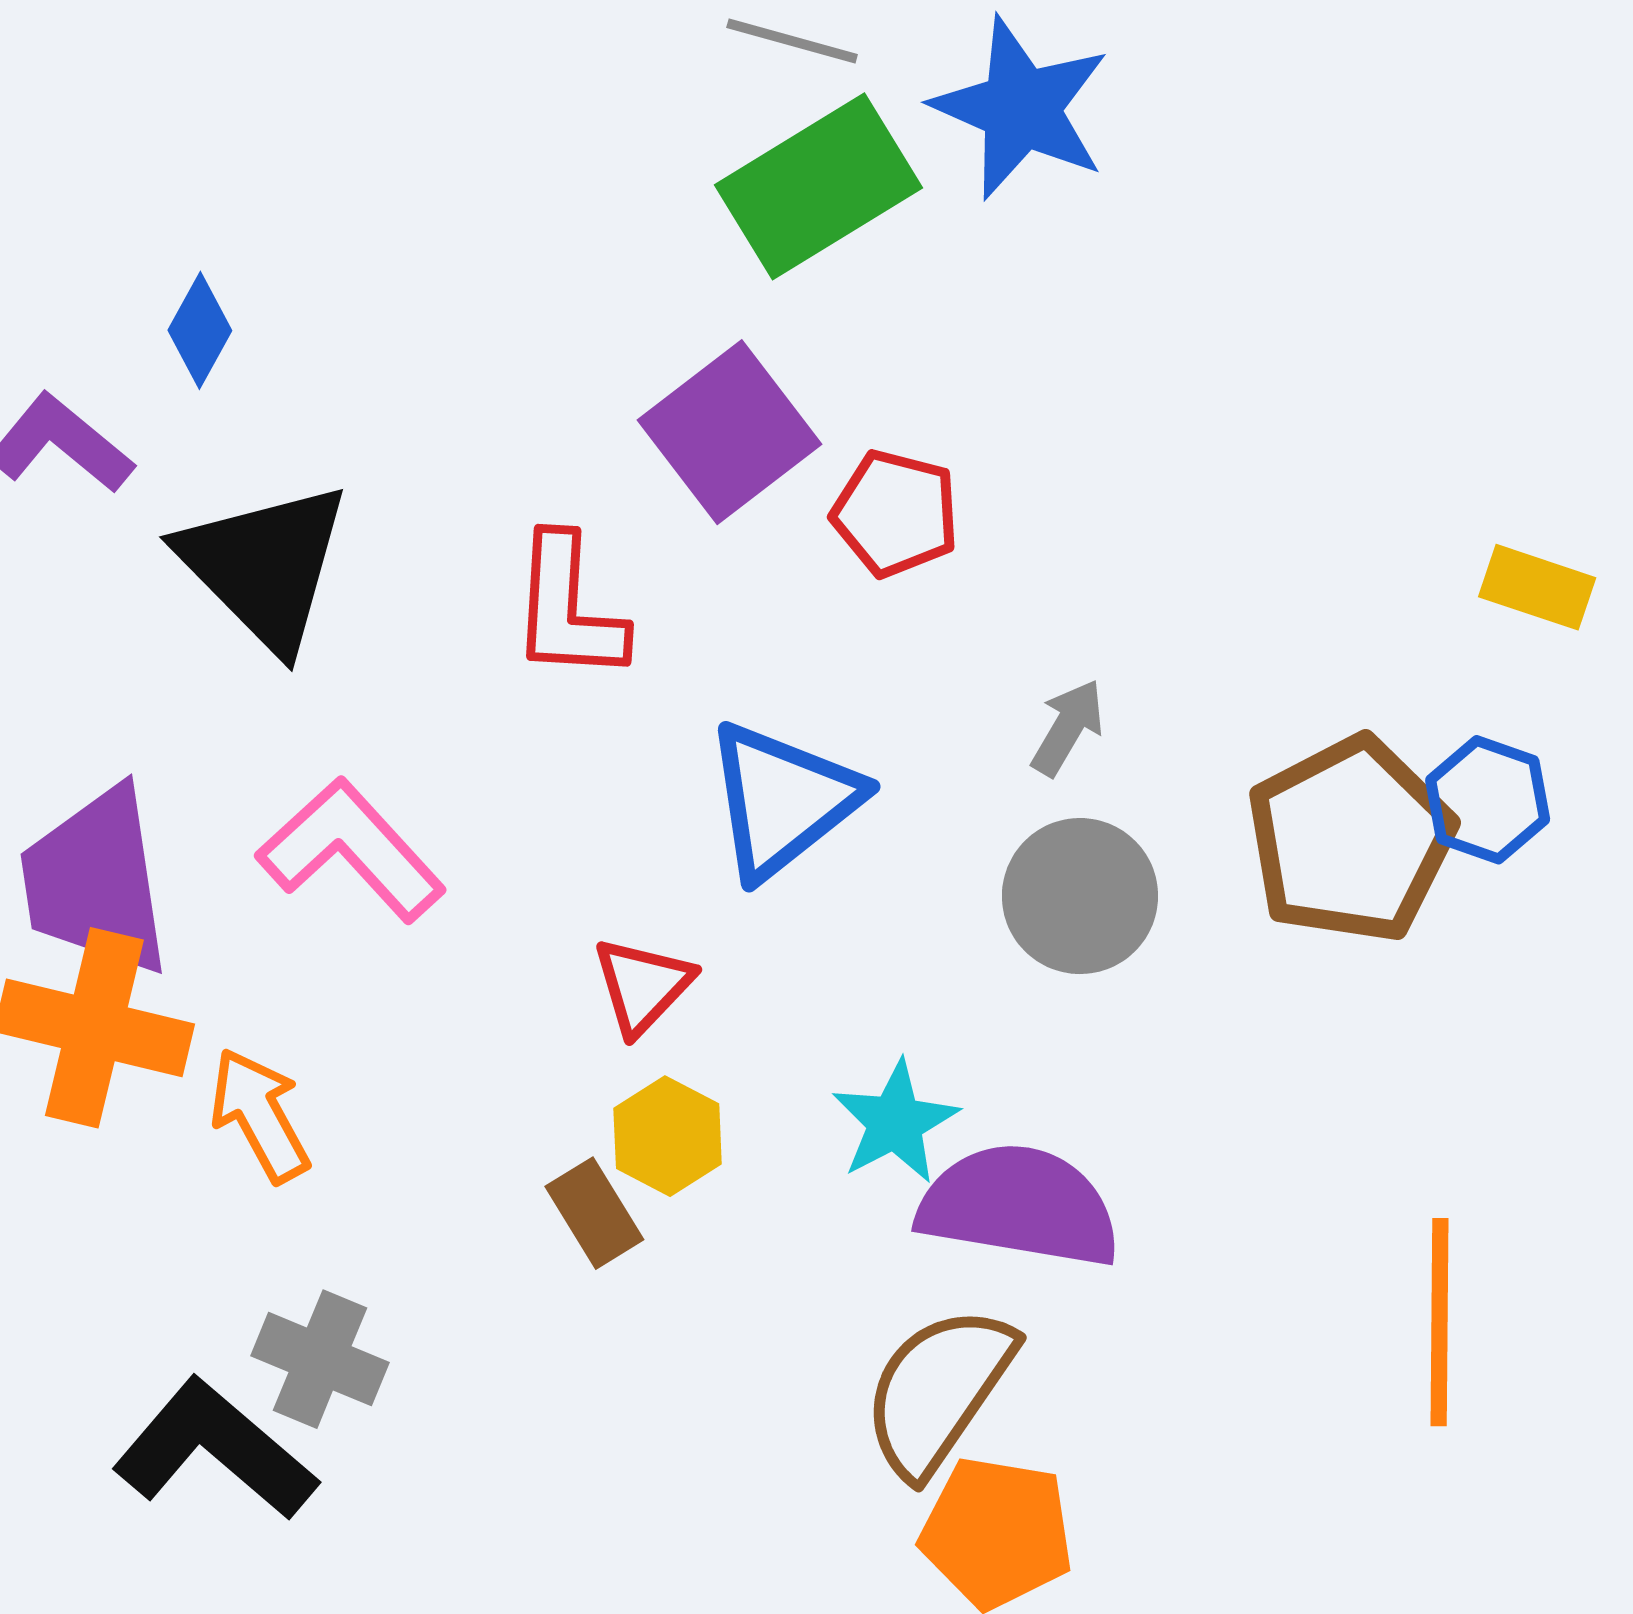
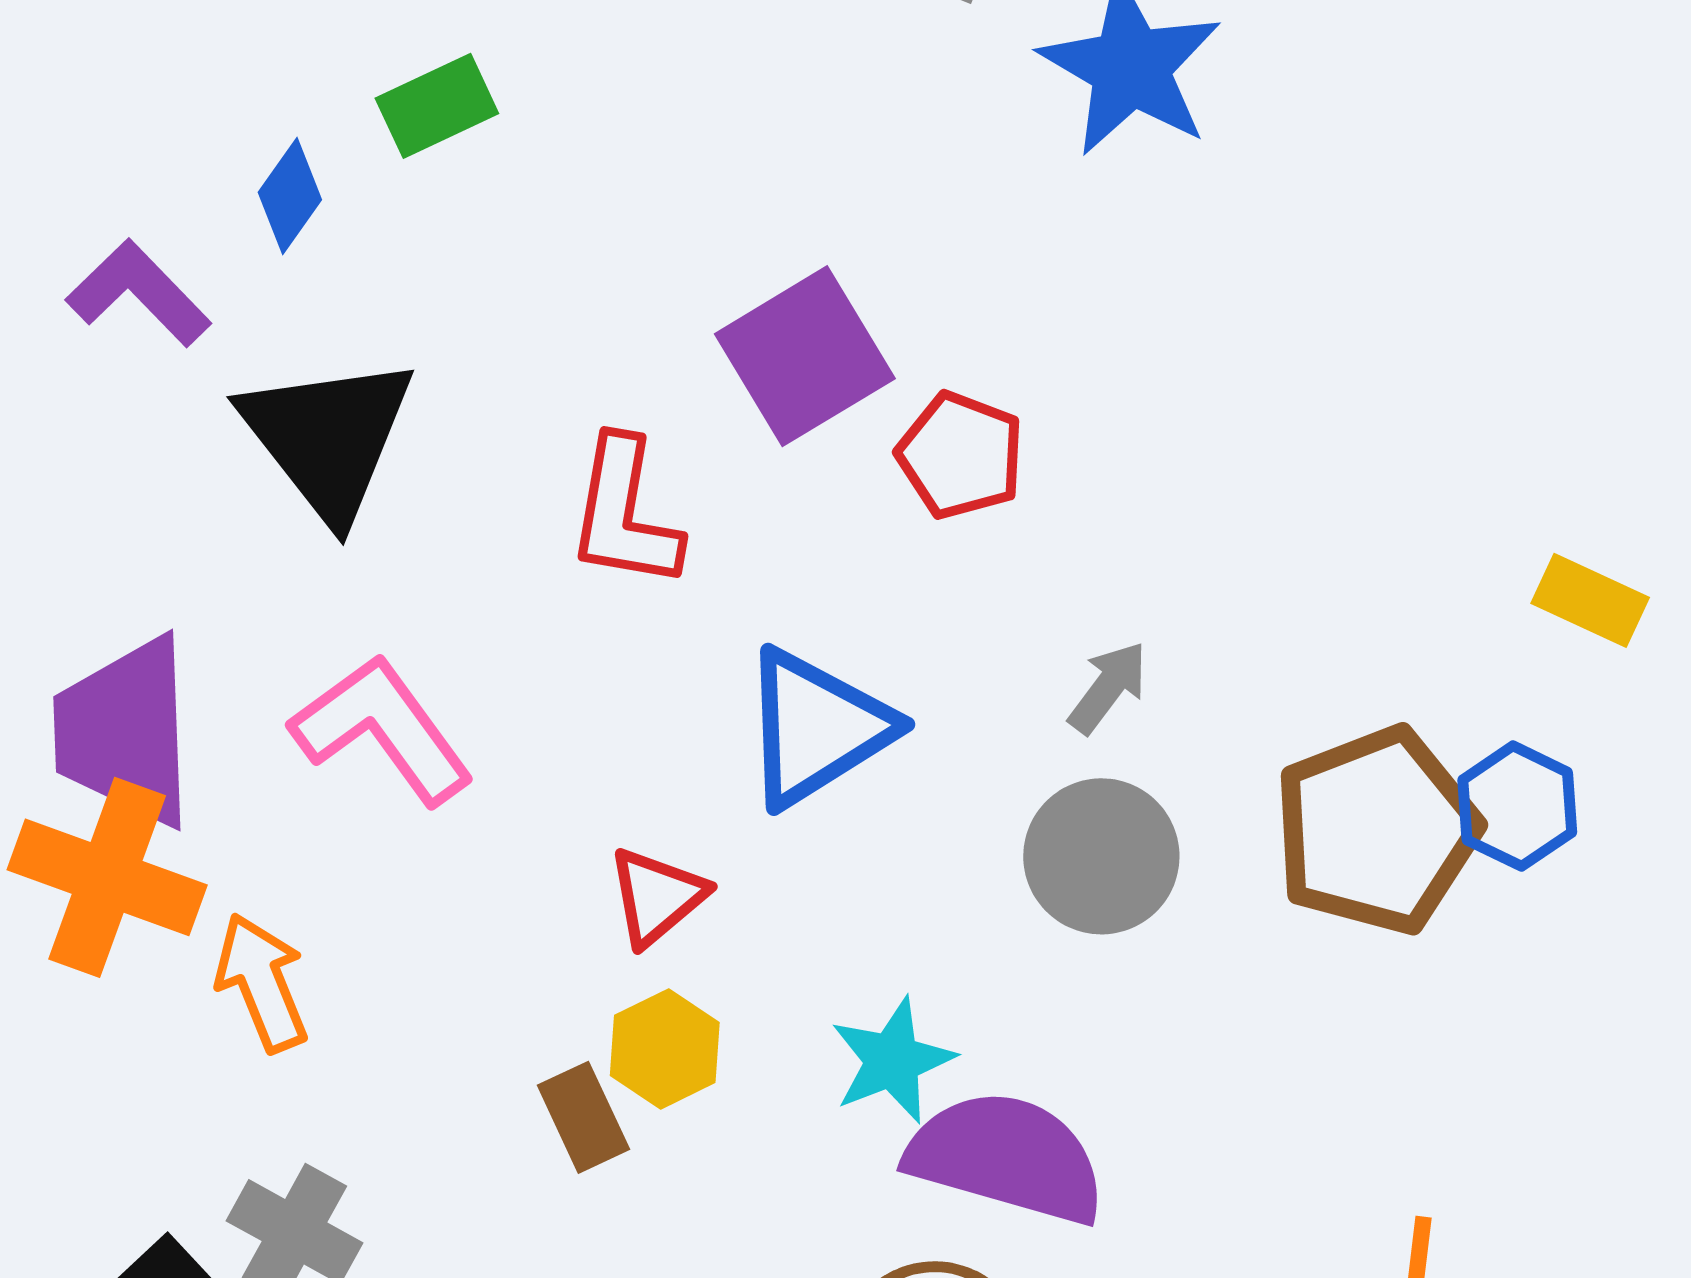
green rectangle: (819, 186) -> (437, 106), moved, size x0.6

